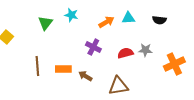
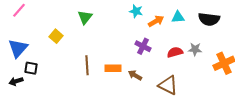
cyan star: (71, 15) -> (136, 11), moved
black semicircle: (159, 20) -> (209, 19), size x1.5
green triangle: (45, 23) -> (85, 17), moved
brown triangle: (118, 86) -> (168, 85), turned 35

